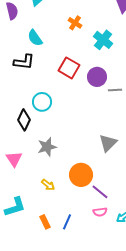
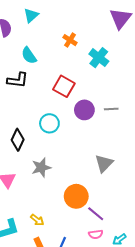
purple circle: (97, 77) -> (84, 110), moved
cyan circle: (42, 102) -> (49, 123), moved
yellow arrow: (48, 185) -> (37, 220), moved

